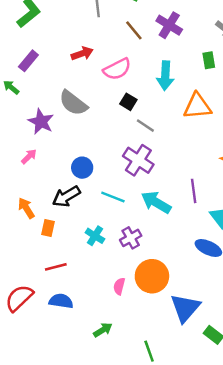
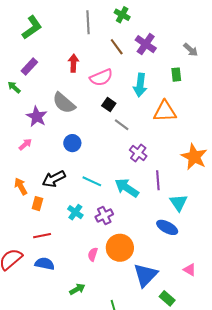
red arrow: (82, 54) -> (73, 63), turned -72
purple cross: (138, 160) -> (138, 153), moved, size x0.7
blue circle: (82, 168) -> (72, 143), moved

